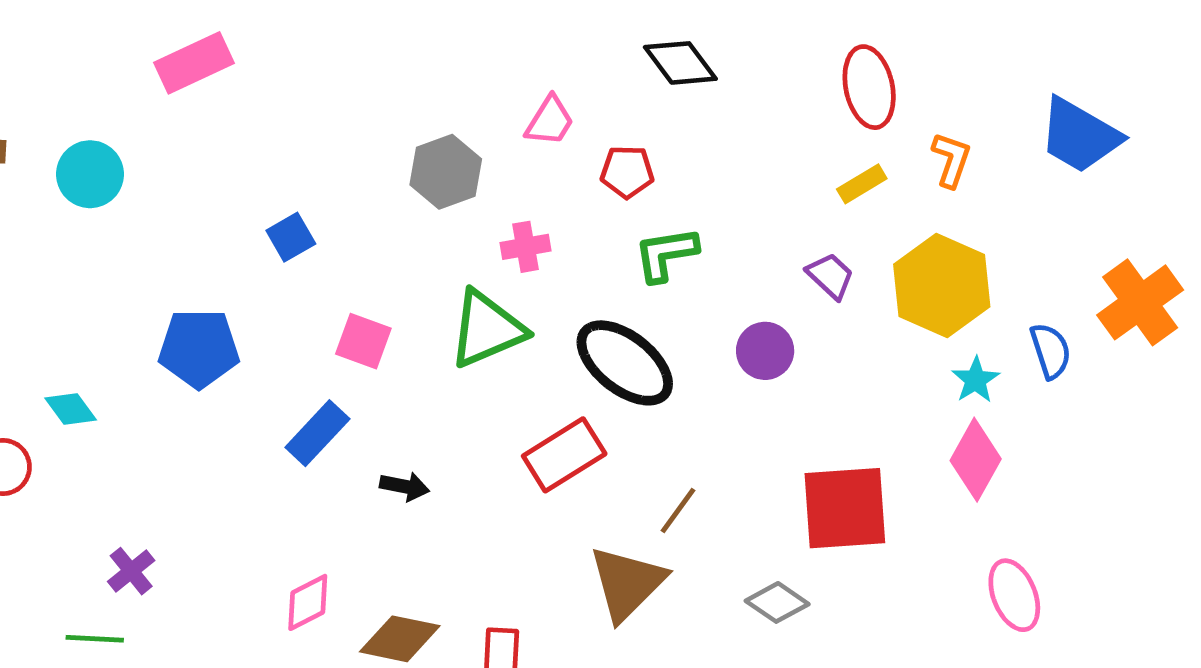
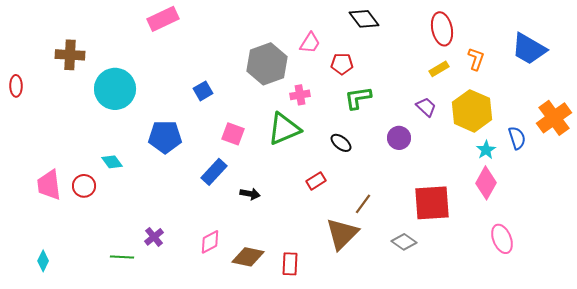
gray hexagon: (446, 172) -> (267, 64), size x1.4
cyan circle: (90, 174) -> (115, 89), moved, size x1.5
black ellipse: (625, 363) -> (341, 143), size x0.5
red rectangle: (564, 455) -> (316, 181), size x0.6
purple cross: (131, 571) -> (154, 237), moved

